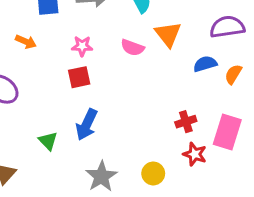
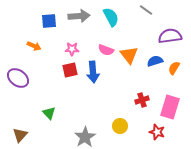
orange triangle: (168, 34) -> (129, 55), moved
blue arrow: (87, 125) -> (93, 72), moved, turned -30
red star: (195, 154) -> (157, 132), moved
yellow circle: (153, 173) -> (120, 126), moved

